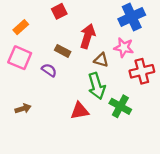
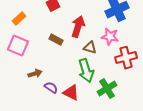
purple semicircle: (49, 70) -> (51, 88), moved
green cross: (120, 106) -> (107, 89), turned 30
brown arrow: (23, 109) -> (35, 74), moved
red triangle: (80, 111) -> (71, 93), turned 36

